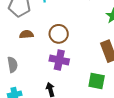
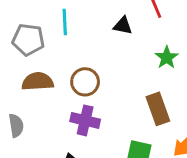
brown semicircle: (26, 34) -> (38, 82), size x1.5

